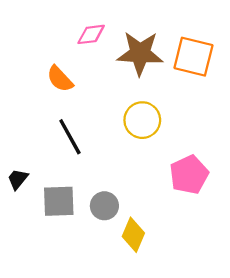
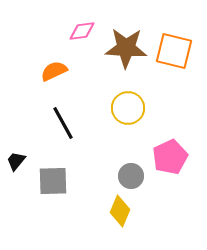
orange semicircle: (60, 79) -> (54, 71), turned 108
gray circle: (104, 206) -> (131, 176), moved

